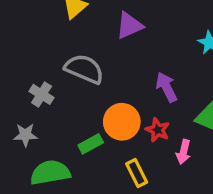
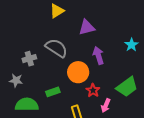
purple arrow: (167, 87) -> (98, 55), moved
gray cross: (42, 94) -> (29, 59), turned 32
orange circle: (122, 122) -> (78, 72), moved

